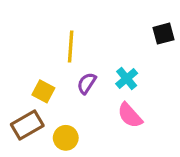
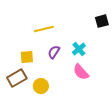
yellow line: (71, 46) -> (44, 29), turned 72
yellow square: (43, 91) -> (27, 57), turned -32

